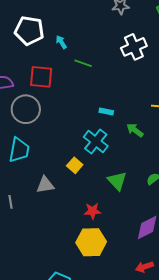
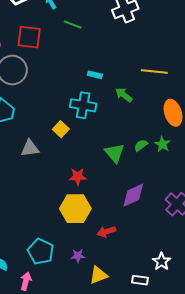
cyan cross: (96, 141) -> (83, 105), turned -30
green triangle: (117, 181) -> (115, 153), moved
red arrow: (144, 267) -> (106, 232), moved

